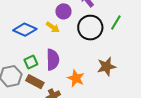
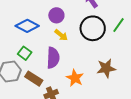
purple circle: (63, 11) -> (56, 15), moved
yellow arrow: (53, 27) -> (61, 35), moved
green square: (31, 62) -> (25, 53), moved, turned -32

